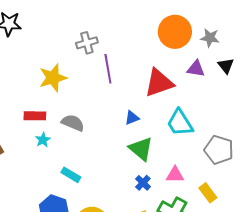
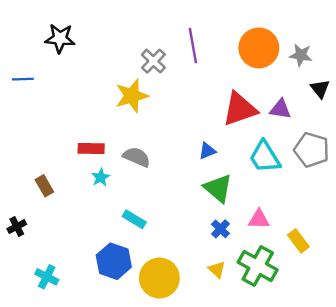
gray cross: (87, 43) -> (153, 61), turned -30
purple line: (108, 69) -> (193, 46), moved
purple triangle: (196, 69) -> (280, 109), moved
yellow star: (53, 78) -> (132, 96), moved
gray pentagon: (219, 150) -> (312, 150), moved

